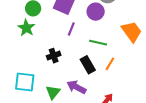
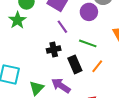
purple line: (71, 29) -> (62, 27), turned -64
black cross: (54, 56) -> (54, 50), moved

